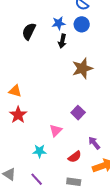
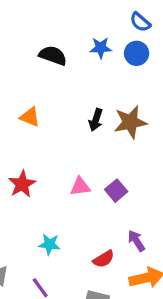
black semicircle: (29, 31) -> (53, 55), turned 78
black arrow: (62, 41) -> (96, 120), moved
orange triangle: (15, 91) -> (30, 117), moved
pink triangle: (56, 130) -> (80, 187), moved, turned 32

